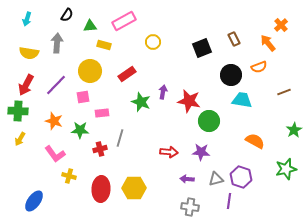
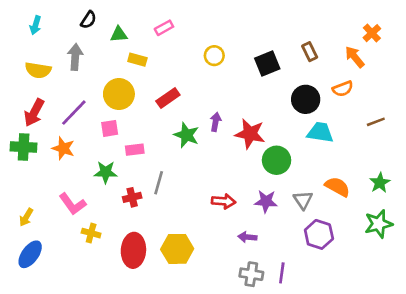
pink rectangle: (124, 21) -> (164, 28), size x0.6
yellow circle: (153, 42) -> (214, 56), moved
orange star: (54, 121) -> (63, 148), moved
green star: (294, 130) -> (380, 183), moved
yellow arrow: (20, 139) -> (26, 217), moved
gray triangle: (216, 179) -> (303, 200), moved, turned -49
blue ellipse: (34, 201) -> (30, 254), moved
purple line: (229, 201) -> (282, 273), moved

